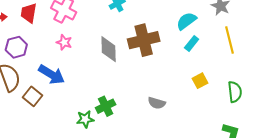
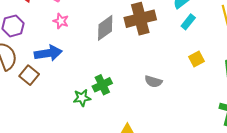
gray diamond: (109, 49) -> (105, 28), turned 56
blue arrow: (52, 74) -> (48, 53), turned -40

